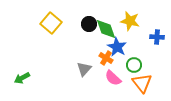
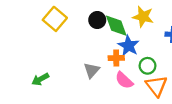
orange cross: (106, 58) -> (116, 58), turned -32
green arrow: (22, 78) -> (40, 79), moved

